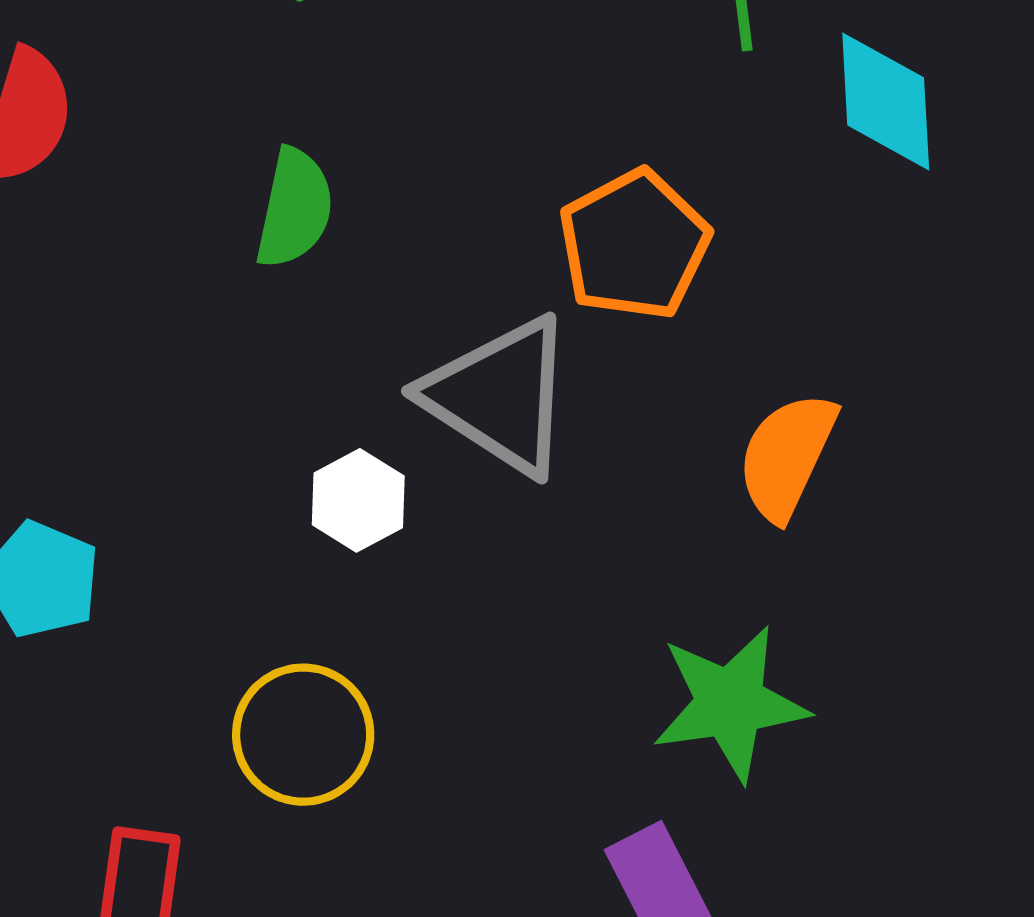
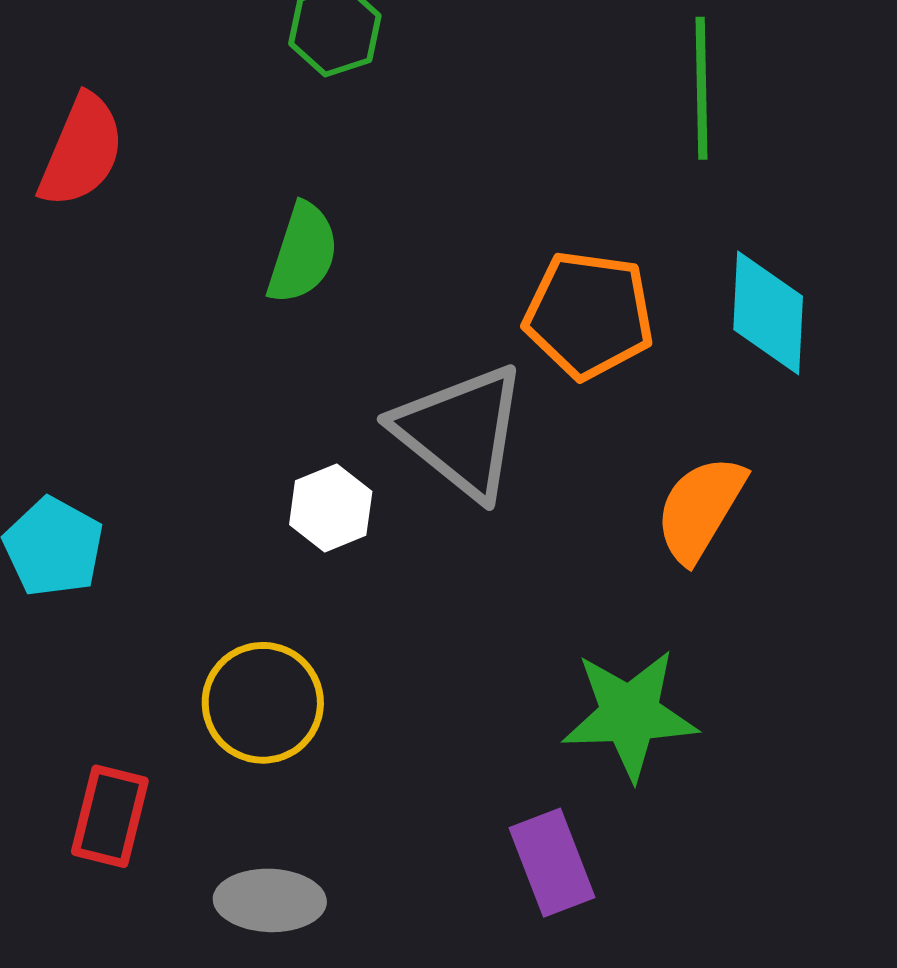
cyan diamond: (886, 101) -> (768, 313), moved
orange pentagon: (634, 245) -> (589, 315), turned 30

